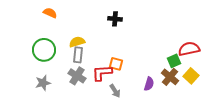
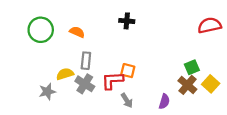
orange semicircle: (50, 13) -> (77, 32), moved
yellow semicircle: (77, 42) -> (65, 74), moved
red semicircle: (189, 49) -> (209, 25), moved
green circle: (44, 50) -> (41, 30), moved
purple semicircle: (149, 84) -> (164, 101), moved

